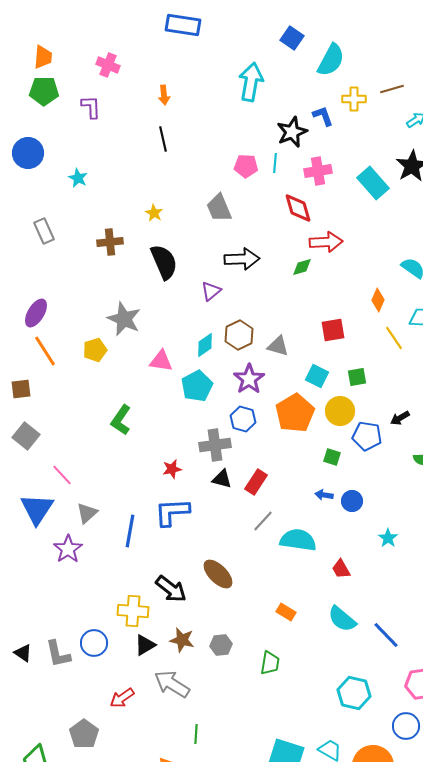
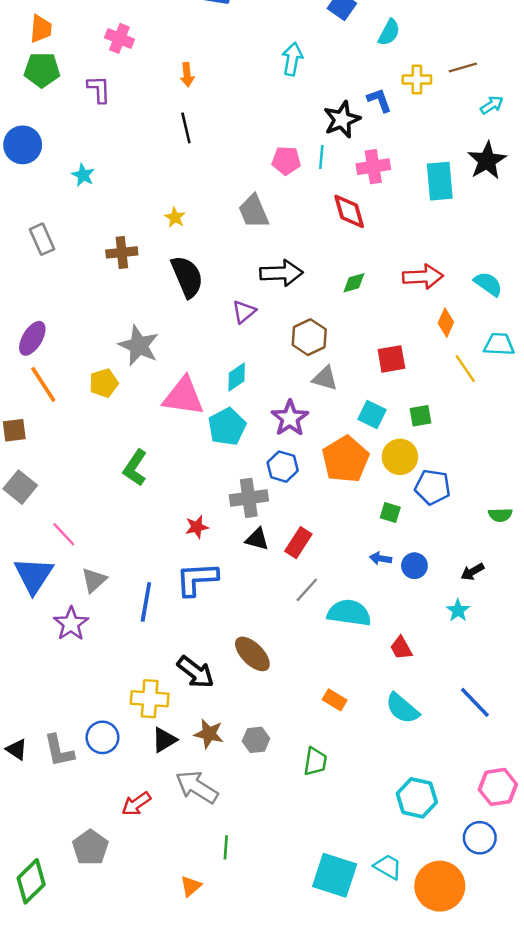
cyan semicircle: (331, 60) -> (389, 32), size x0.7
cyan arrow: (251, 82) -> (292, 59), size x0.7
cyan rectangle: (373, 183) -> (440, 181), turned 36
red arrow: (326, 242) -> (423, 277), moved
brown hexagon: (239, 335) -> (309, 337), moved
pink triangle: (161, 361) -> (183, 396), size x1.5
black arrow: (400, 418) -> (472, 572), moved
blue line: (386, 635) -> (475, 702), moved

